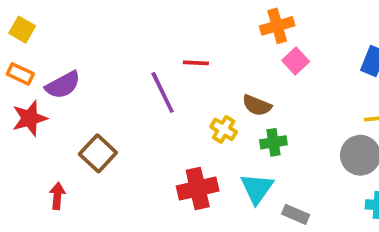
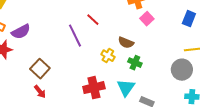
red line: (196, 63) -> (93, 20), turned 40
green cross: (273, 142) -> (135, 63), turned 32
red arrow: (57, 196) -> (40, 92), moved, turned 136

